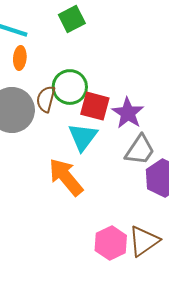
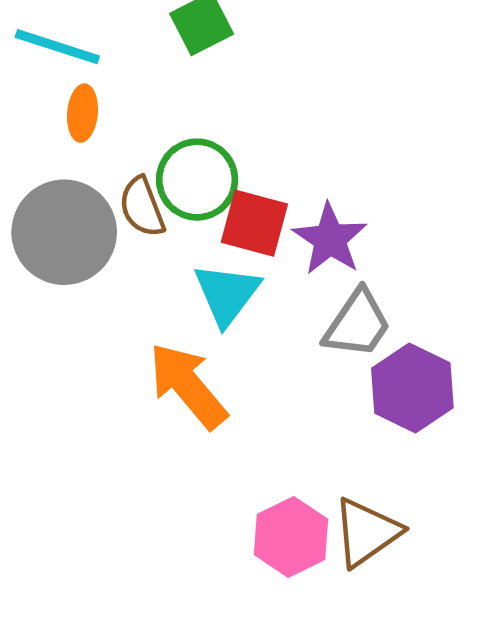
brown semicircle: (46, 99) -> (142, 207), turned -36

